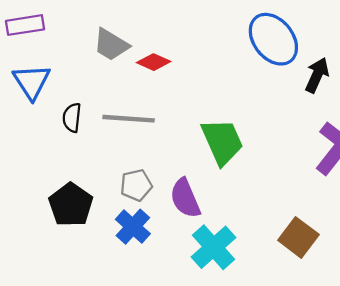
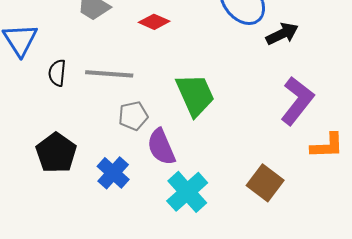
red diamond: (154, 62) -> (154, 22), moved
black arrow: (317, 75) -> (282, 34), turned 40
gray pentagon: (136, 185) -> (133, 116), moved

